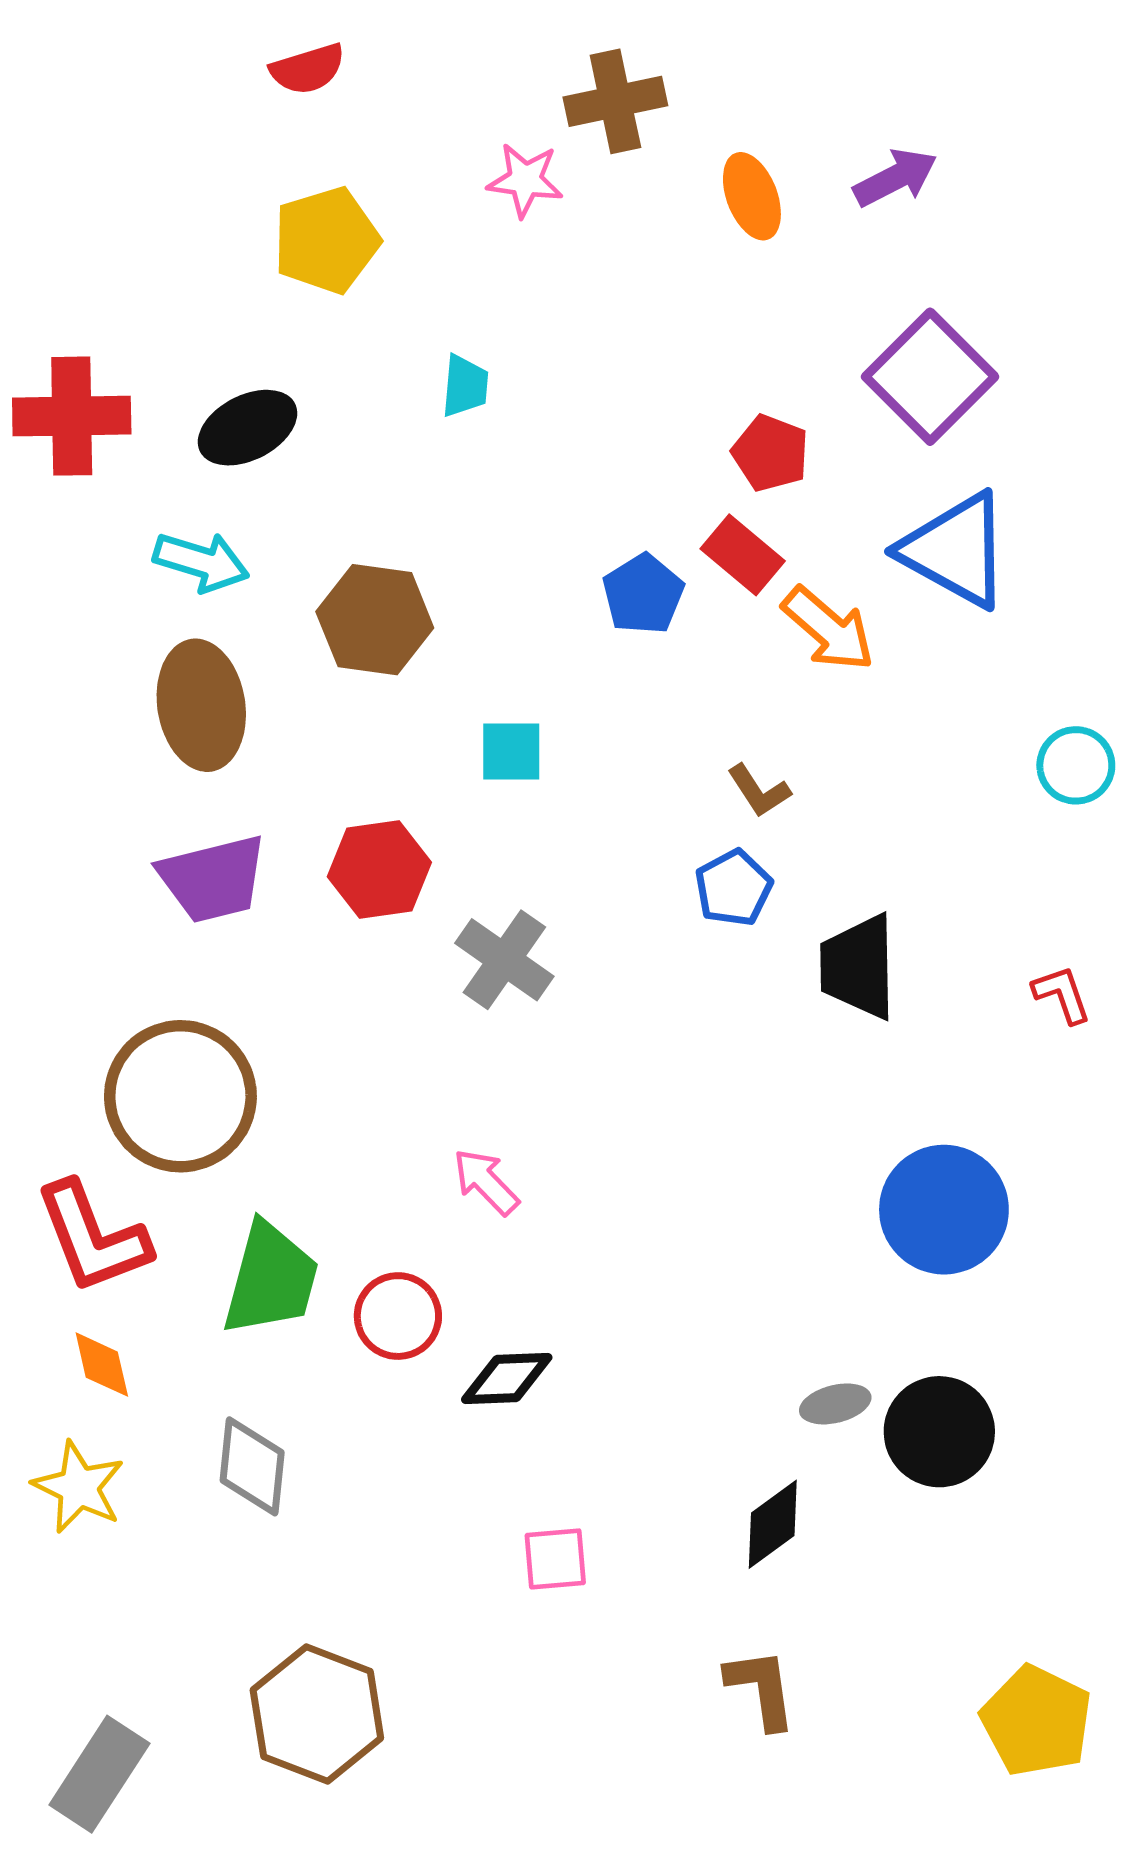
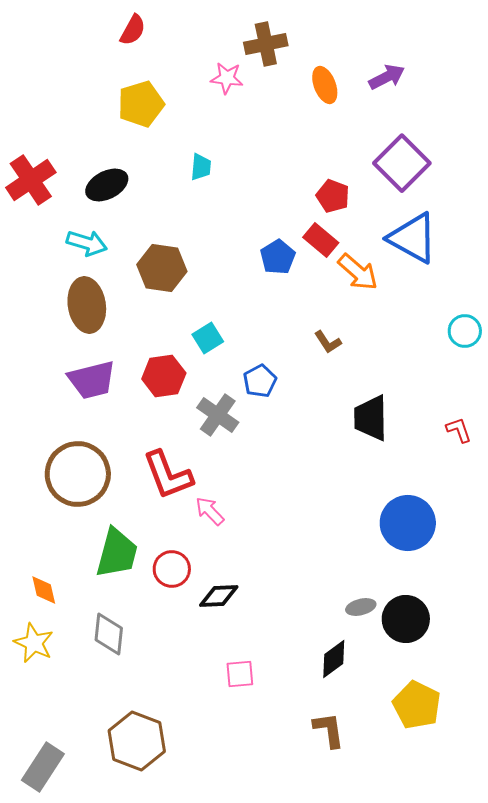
red semicircle: (308, 69) -> (133, 30), turned -44
red cross: (72, 416) -> (31, 180), turned -33
cyan square: (511, 752) -> (208, 338), moved, turned -32
blue pentagon: (733, 888) -> (260, 381), moved
red L-shape: (93, 1237) -> (168, 475), moved
yellow pentagon: (1036, 1721) -> (417, 705), moved

